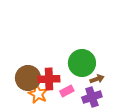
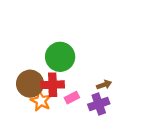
green circle: (82, 63) -> (60, 57), moved

